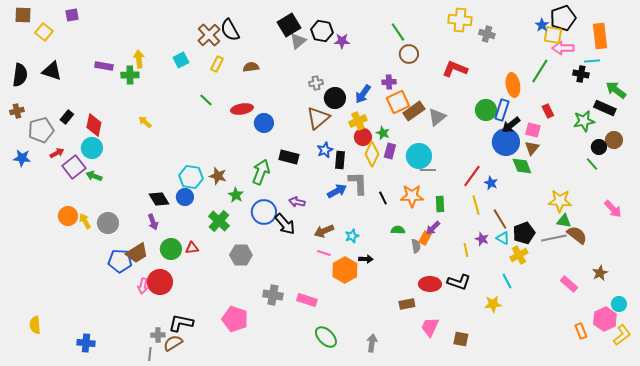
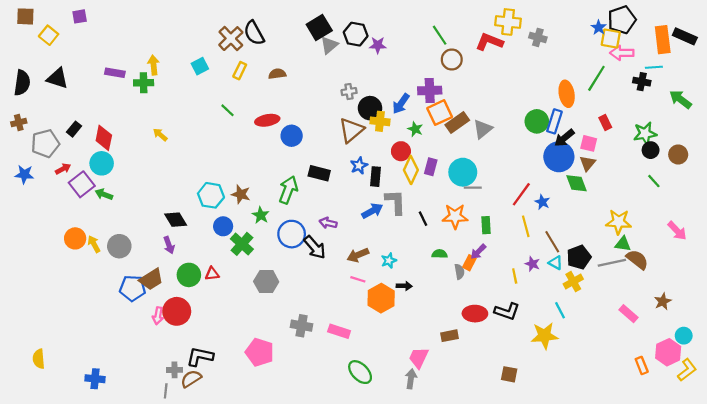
red L-shape: (455, 69) -> (489, 42), moved
purple cross: (389, 82) -> (430, 90), size x1.5
black rectangle: (605, 108) -> (685, 36), moved
yellow cross: (358, 121) -> (380, 121), moved, turned 30
green star: (383, 133) -> (415, 129), moved
black circle: (599, 147) -> (651, 150), moved
blue circle: (185, 197) -> (223, 226), moved
yellow star: (493, 304) -> (545, 336), size x1.4
pink trapezoid: (430, 327) -> (419, 358), moved

